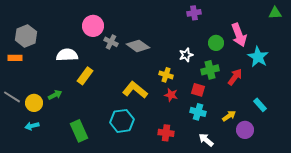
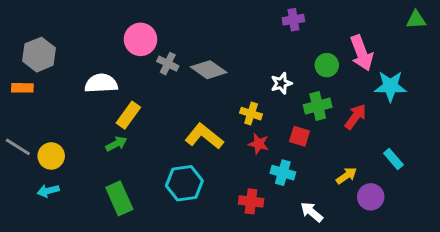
cyan star: (258, 57) -> (390, 86), turned -30
green arrow: (55, 95) -> (116, 144), moved
cyan cross: (198, 112) -> (283, 173), moved

